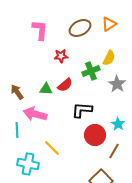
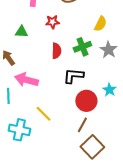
green cross: (91, 71) -> (82, 47), moved
red semicircle: (65, 85) -> (56, 51), turned -49
green triangle: (46, 89) -> (21, 32), moved
brown line: (114, 151) -> (82, 125), moved

